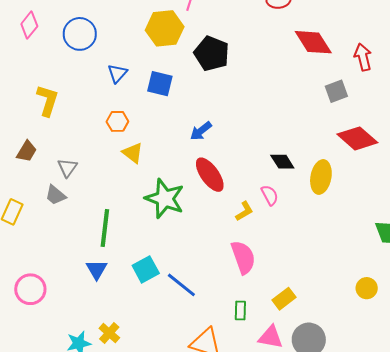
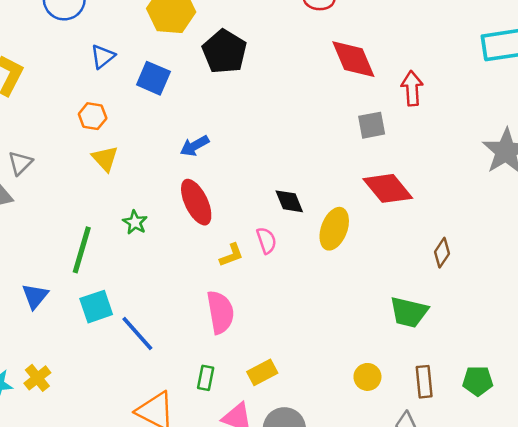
green star: (165, 199) -> (135, 222), size x0.5
green line: (105, 228) -> (82, 250), moved

